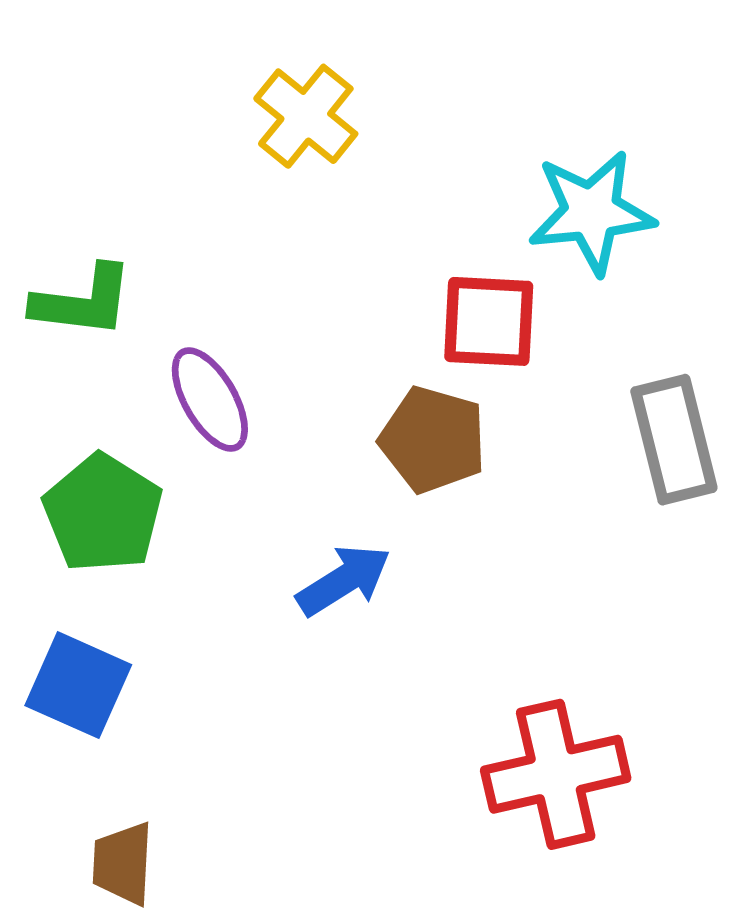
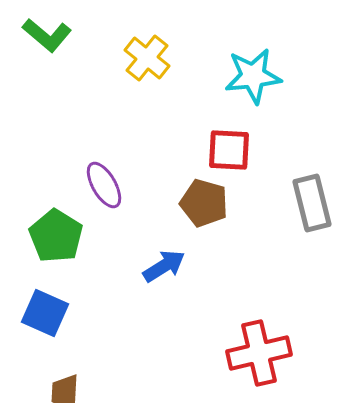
cyan star: (591, 212) -> (253, 76), moved
green L-shape: (83, 301) -> (47, 35), moved, turned 33

